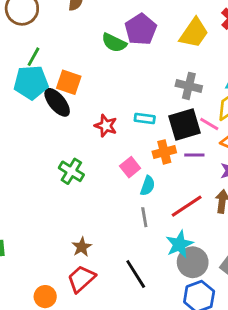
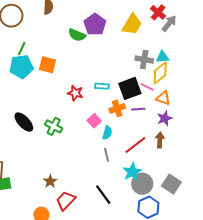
gray cross: (189, 86) -> (144, 59), moved
black ellipse: (57, 102) -> (24, 122), moved
brown star: (82, 247) -> (50, 181), moved

